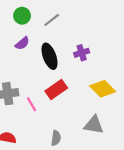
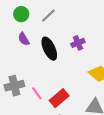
purple semicircle: (22, 43) -> (24, 39), turned 104
red rectangle: (56, 90) -> (59, 98), moved

